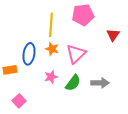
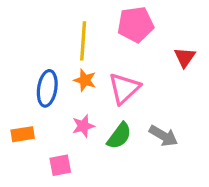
orange rectangle: (10, 70) -> (23, 134), moved
gray arrow: (100, 83) -> (163, 136), turned 30
pink square: (19, 101) -> (60, 165), moved, turned 32

